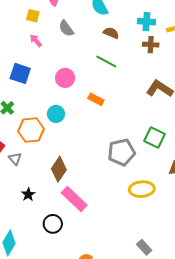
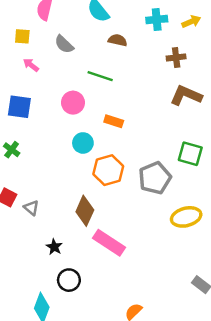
brown cross: (151, 45) -> (176, 57), moved
green line: (106, 62) -> (100, 76), moved
cyan circle: (56, 114) -> (83, 143), moved
orange hexagon: (31, 130) -> (108, 170), moved
black circle: (53, 224) -> (69, 280), moved

